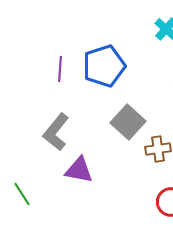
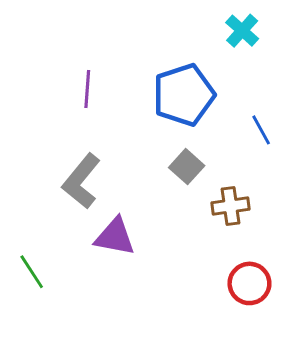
blue pentagon: (104, 66) -> (184, 95), moved
gray square: (128, 122) -> (187, 167), size x0.7

